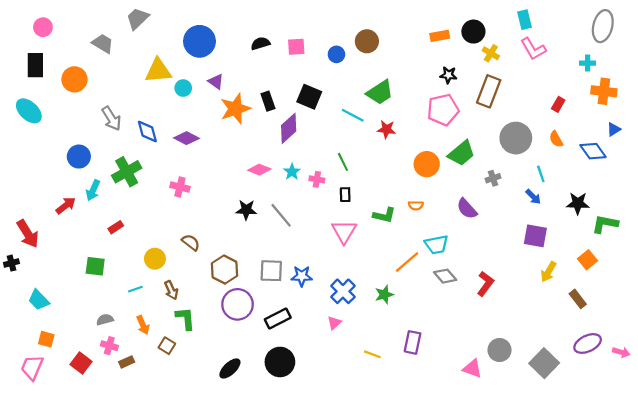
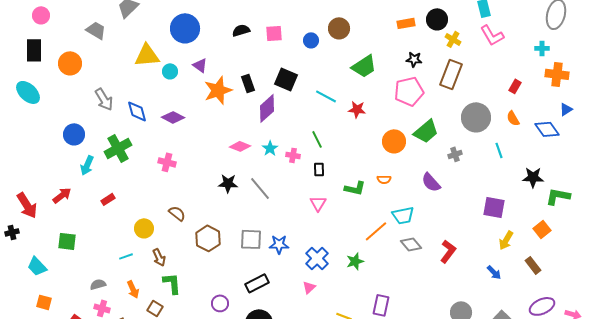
green trapezoid: (380, 92) -> (364, 66), moved
blue arrow: (533, 197) -> (494, 272), moved
red arrow: (66, 205) -> (62, 195), moved
pink triangle: (344, 232) -> (318, 203), size x0.7
green square: (95, 266) -> (67, 241), moved
purple circle: (238, 304) -> (220, 303), moved, size x0.6

